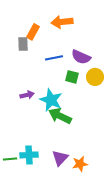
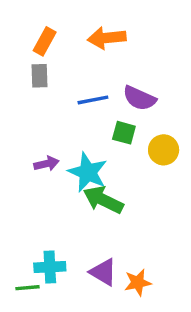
orange rectangle: (33, 32) -> (45, 41), moved
yellow circle: (95, 77) -> (164, 150), moved
purple triangle: (60, 158) -> (103, 272), turned -42
green line: (10, 159) -> (27, 288), moved

